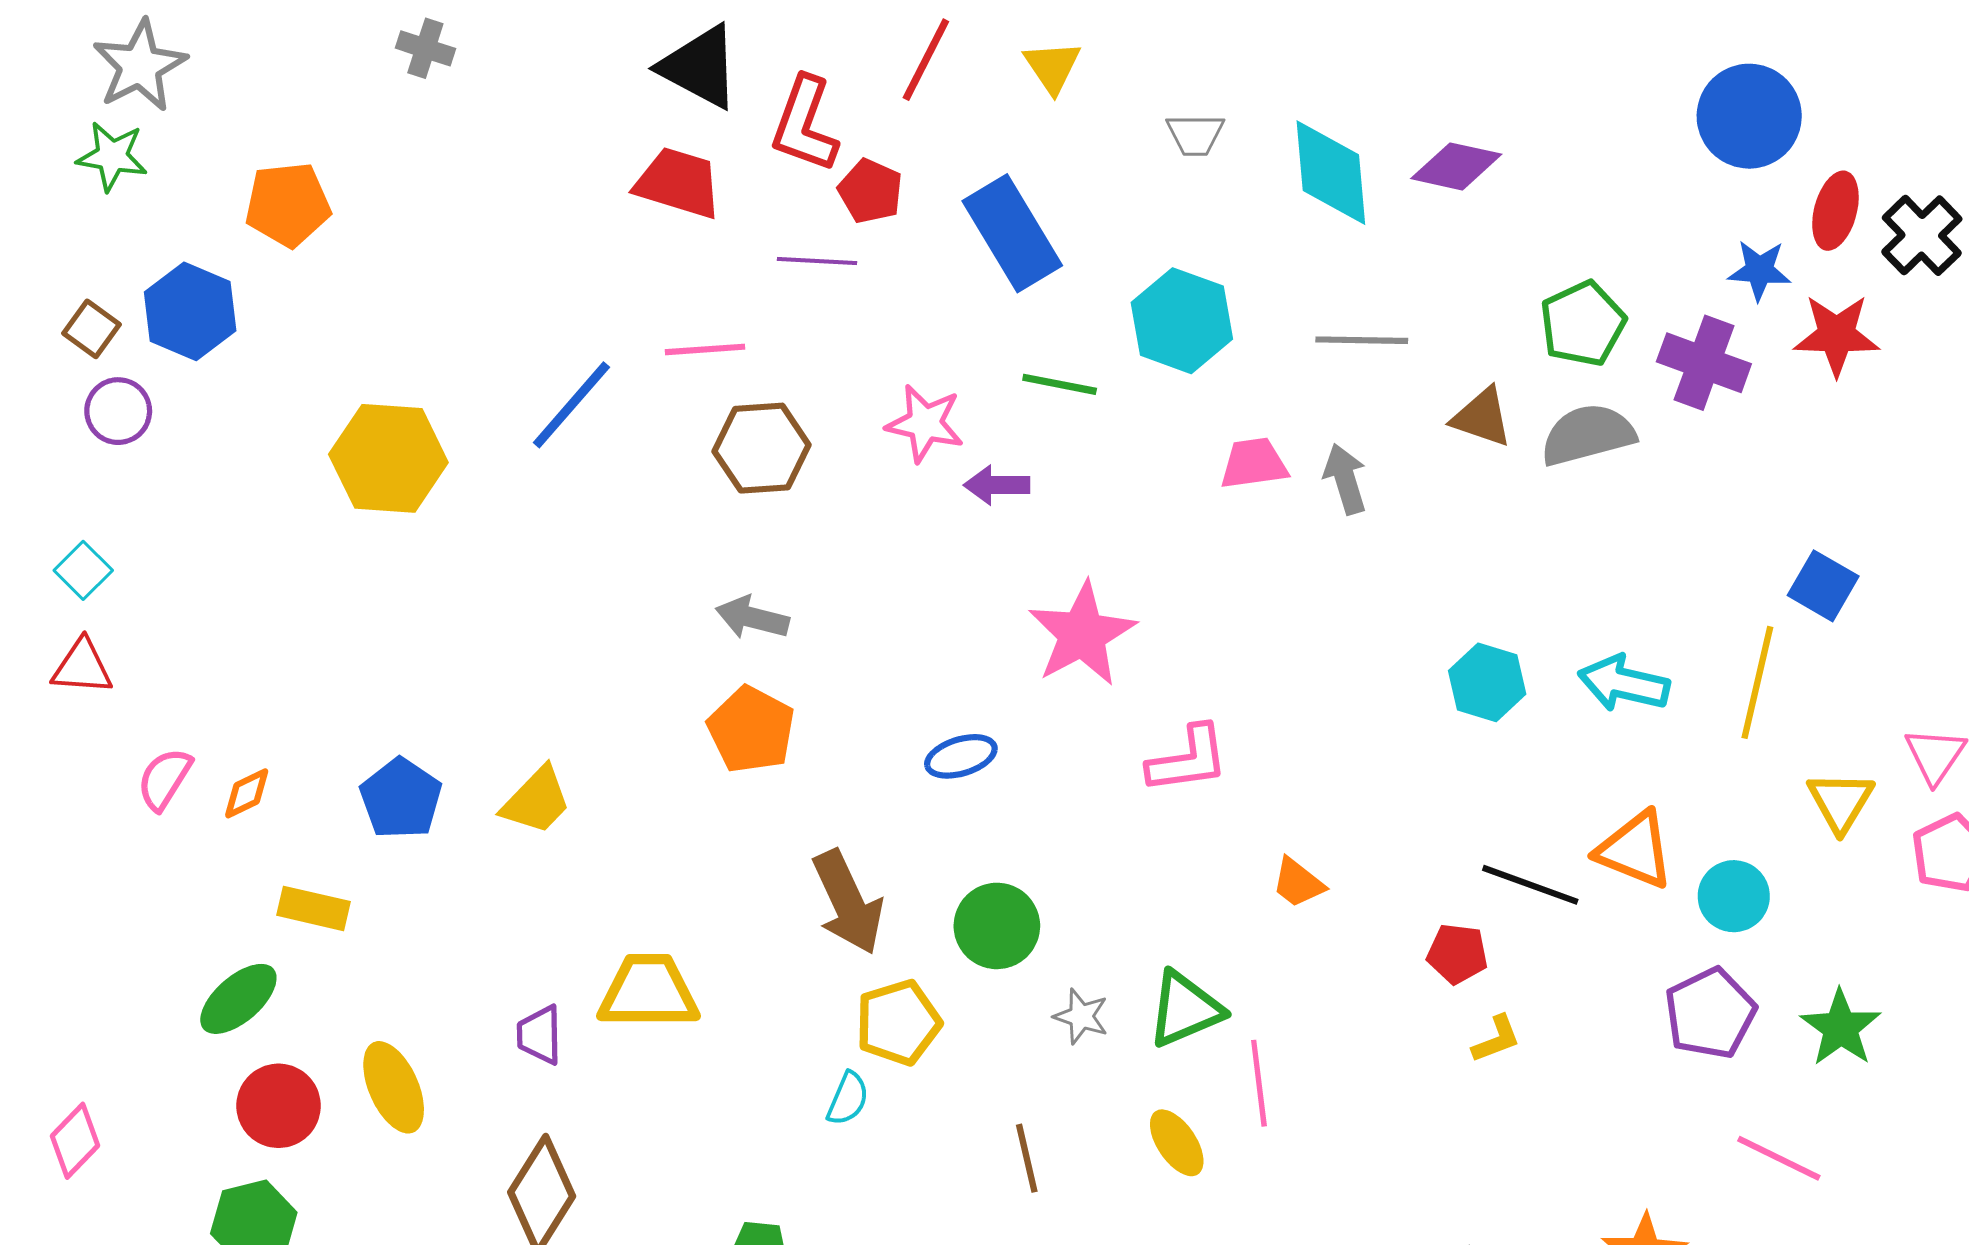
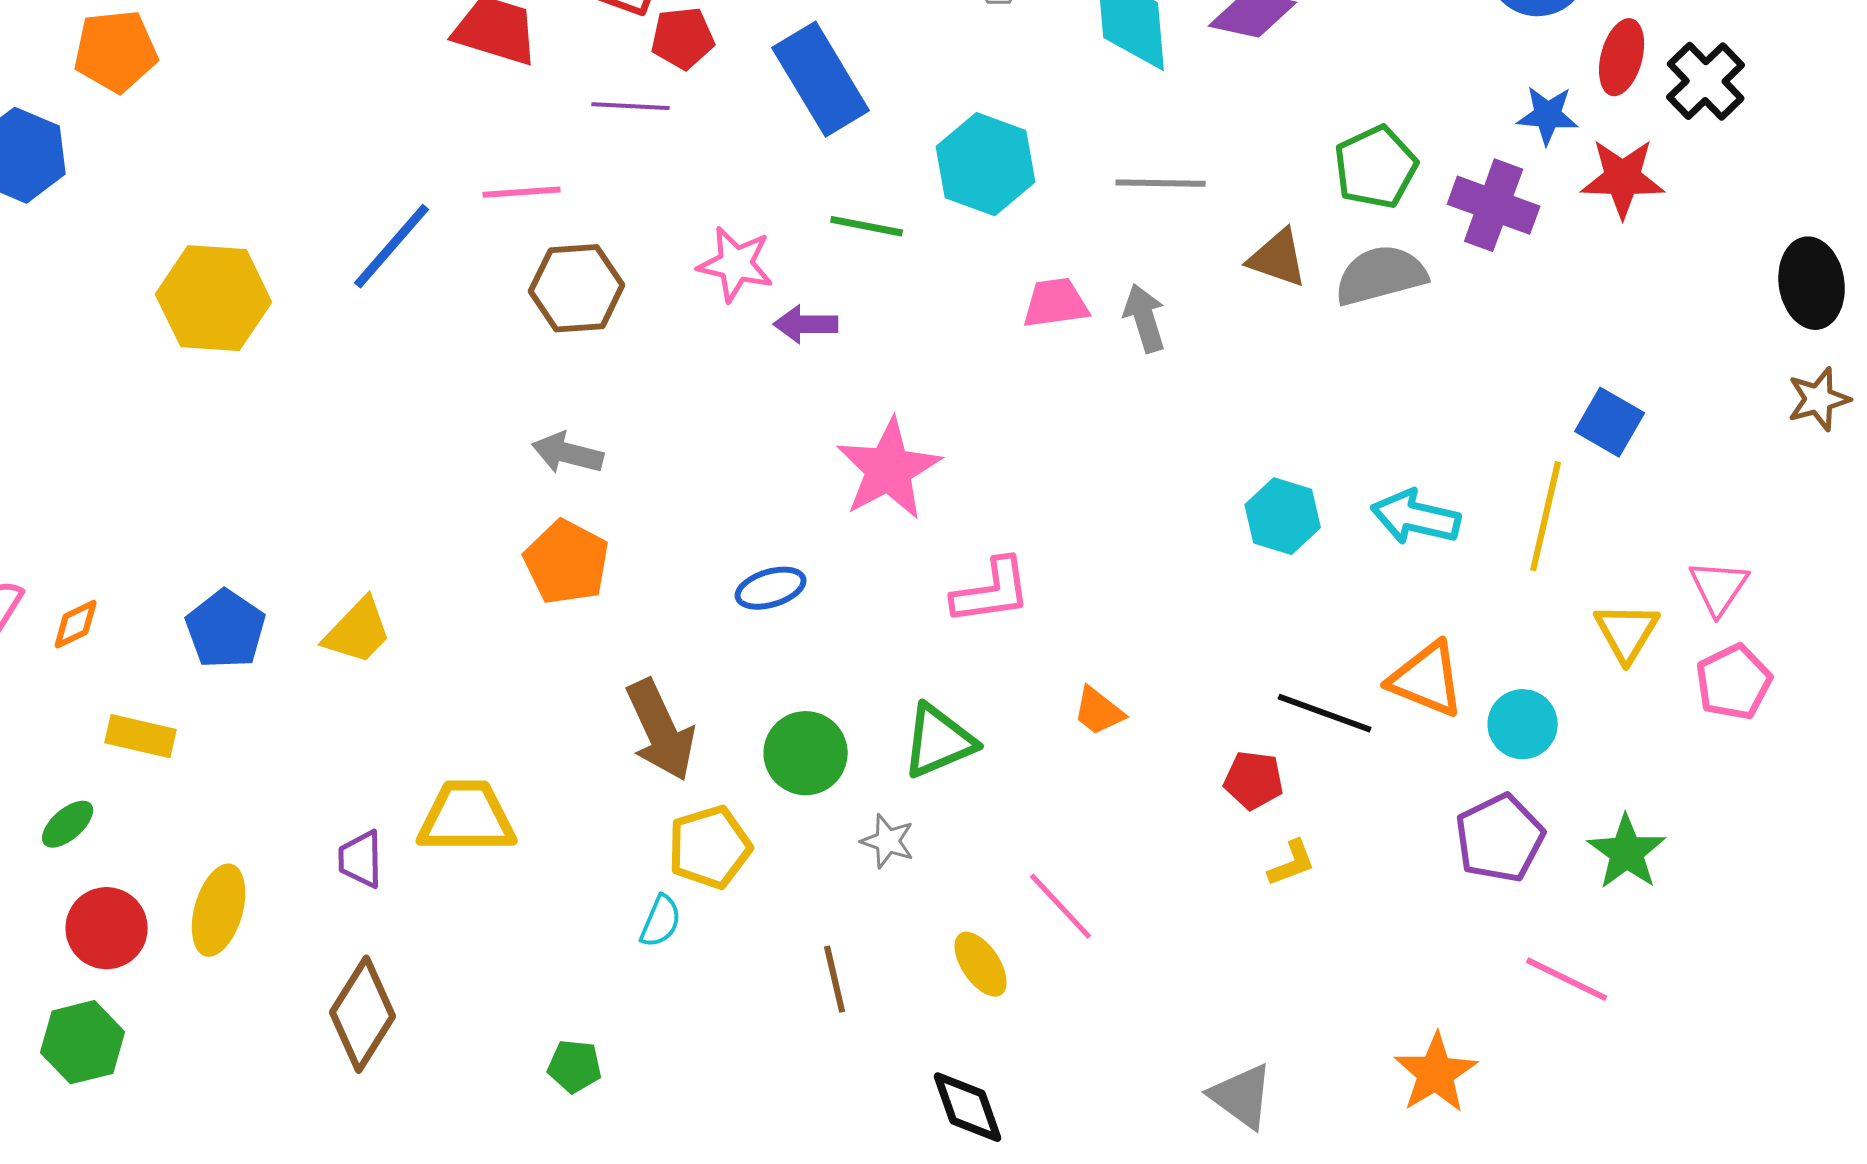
red pentagon: (870, 191) -> (683, 38), turned -30
green ellipse: (238, 999) -> (68, 824), size x0.7
green triangle: (1185, 1009) -> (939, 741), moved
pink line: (1259, 1083) -> (1061, 906), turned -36
yellow ellipse: (394, 1087) -> (219, 910), turned 40

